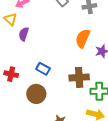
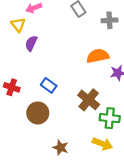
orange semicircle: (83, 38) -> (98, 56), turned 48
brown cross: (79, 77) -> (89, 100), turned 36

